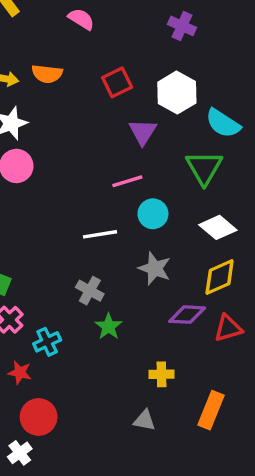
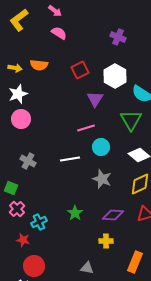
gray cross: (90, 291) -> (28, 161), moved
purple diamond: (187, 315) -> (113, 215), moved
gray triangle: (144, 420) -> (87, 268), moved

